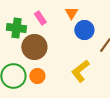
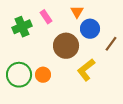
green cross: (16, 28) -> (22, 27), turned -30
brown circle: (34, 47) -> (66, 46), moved

